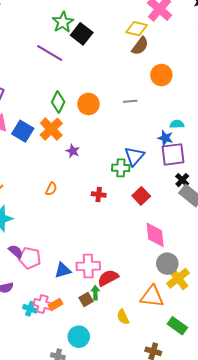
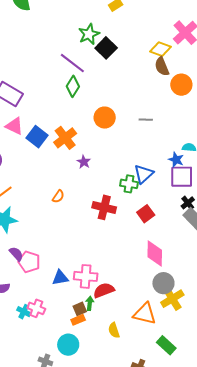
brown semicircle: (140, 46) -> (162, 66), turned 114
orange circle: (161, 75) -> (181, 85), moved
green diamond: (58, 102) -> (73, 86), moved
red cross: (99, 194) -> (104, 207), size x1.6
orange rectangle: (56, 305) -> (78, 320), moved

